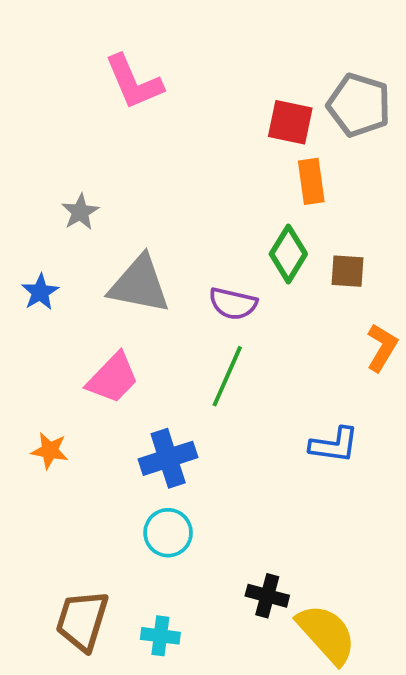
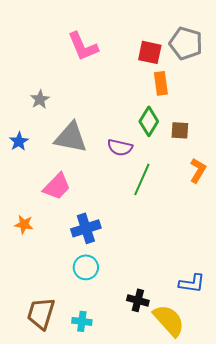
pink L-shape: (134, 82) -> (83, 46), moved
green line: (227, 376) -> (142, 179), moved
blue L-shape: (334, 445) -> (192, 283), moved

